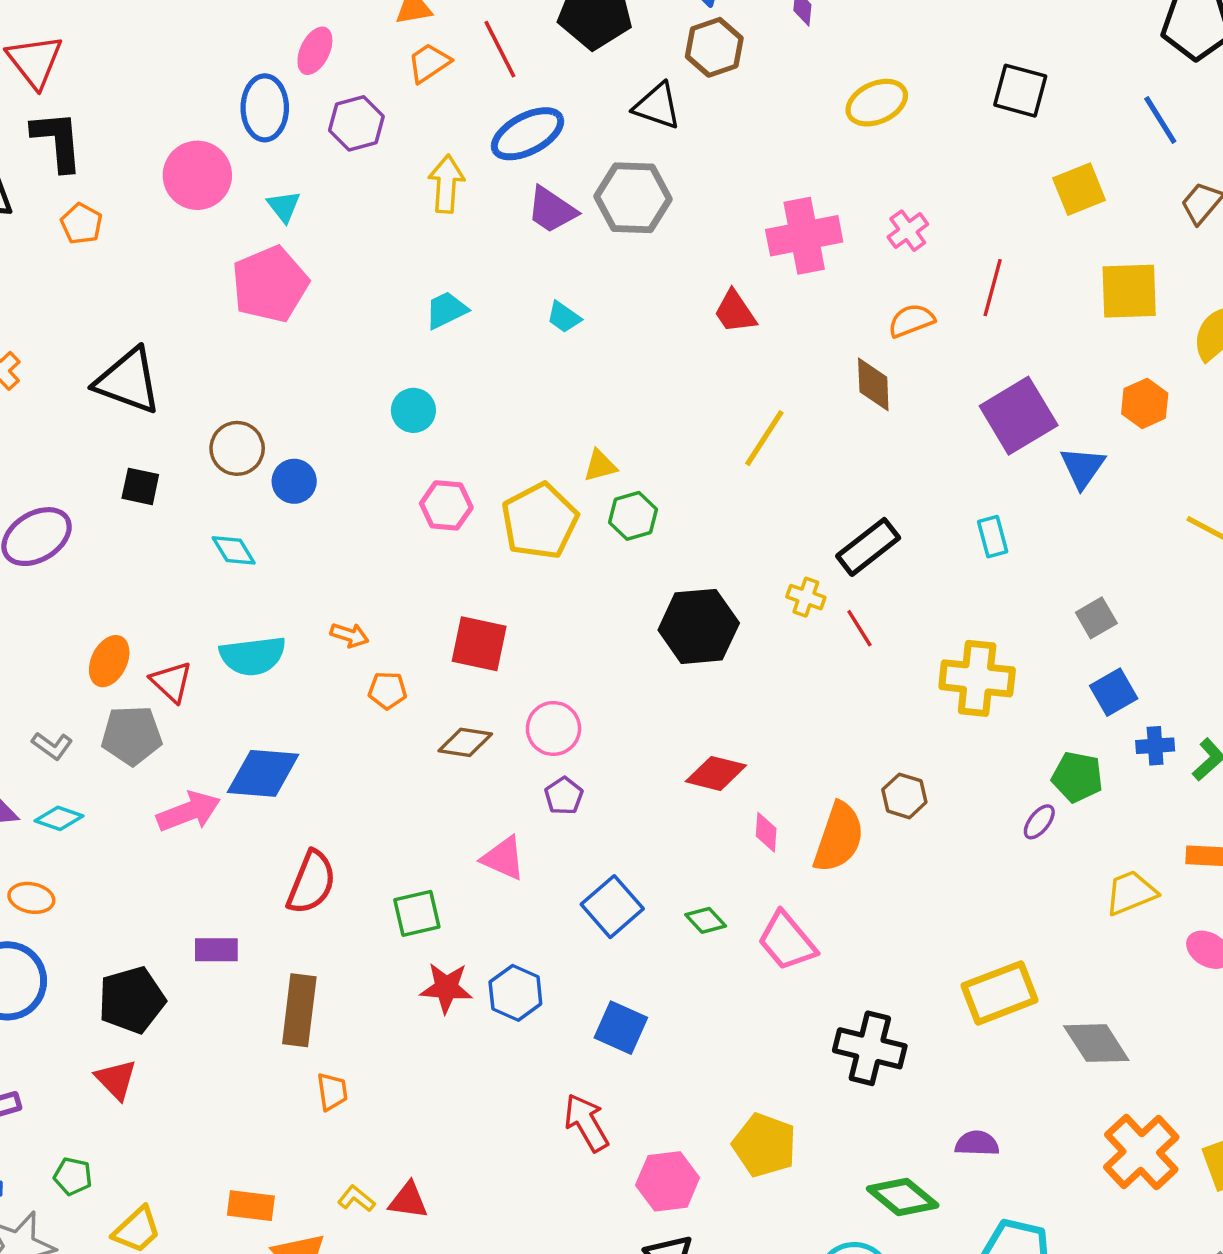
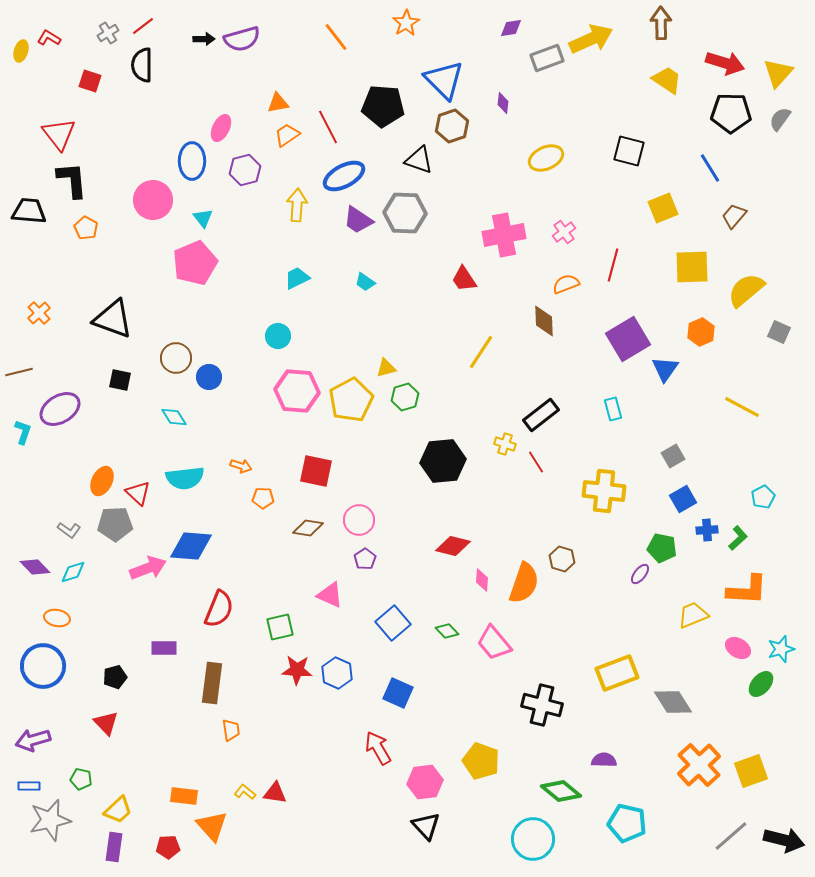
pink hexagon: (446, 505) -> (297, 391), size x1.5
cyan diamond: (59, 818) -> (73, 572), turned -36
black pentagon: (132, 1000) -> (115, 677), size x0.6

